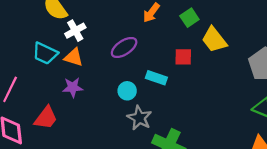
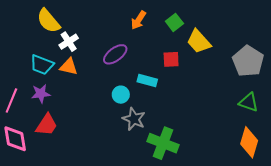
purple star: (73, 87) -> (41, 94), moved

